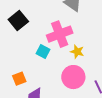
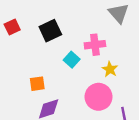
black square: (18, 21) -> (50, 31), moved
pink cross: (60, 34) -> (95, 45), size x0.7

